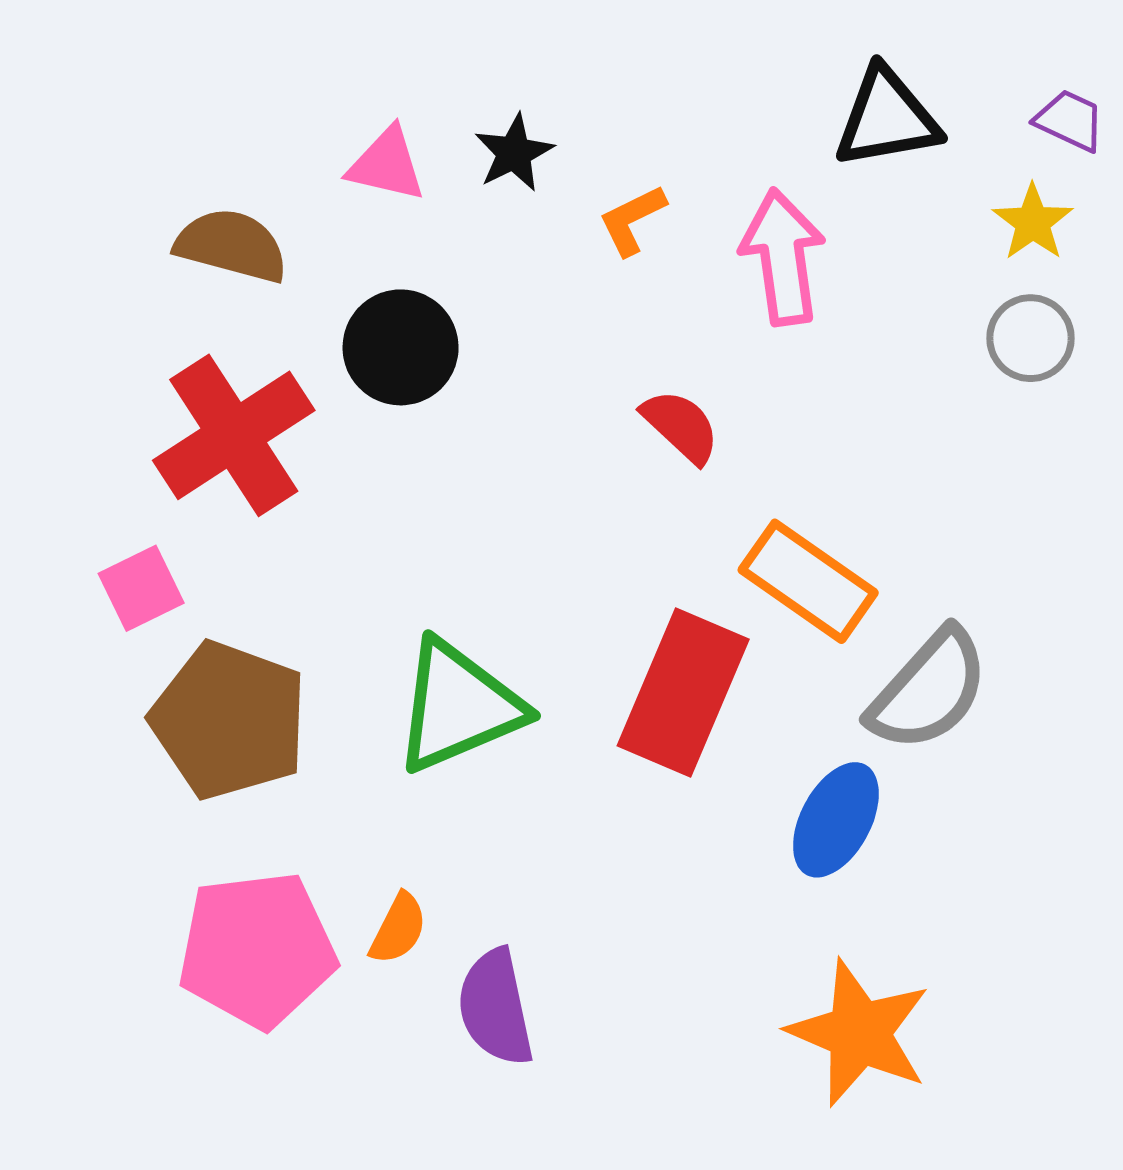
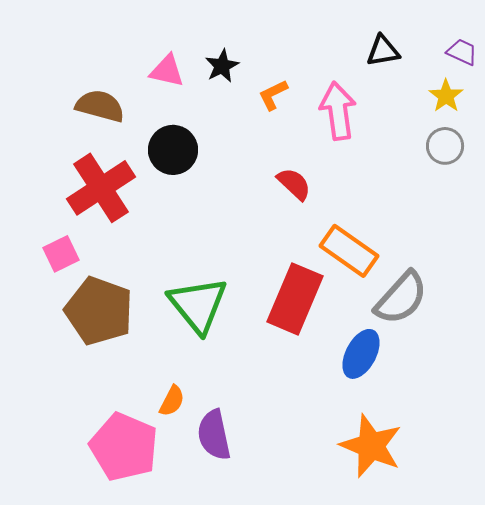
black triangle: (887, 118) -> (383, 51), size x0.7
green triangle: (458, 706) -> (198, 305), turned -46
pink pentagon: (257, 950) -> (124, 447), moved, turned 30

